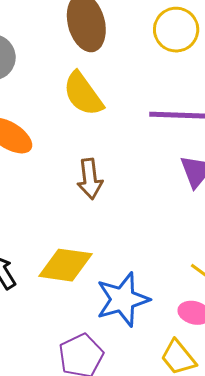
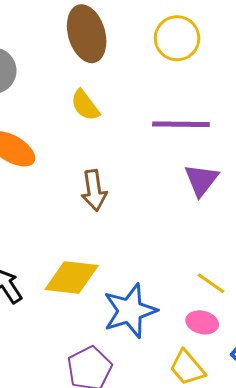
yellow semicircle: (83, 94) -> (85, 105), size x0.7

